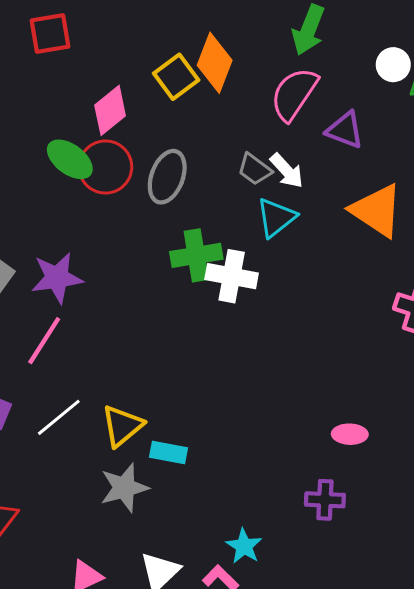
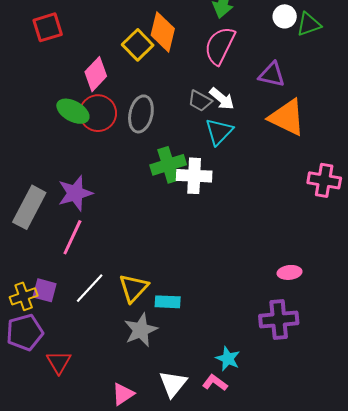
purple triangle: (345, 130) -> (272, 74), moved
purple cross: (325, 500) -> (279, 319), size x1.4

